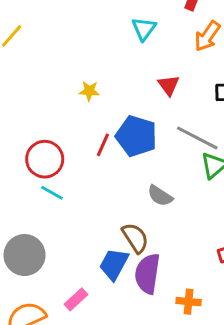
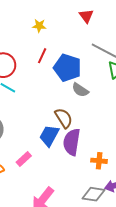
yellow star: (89, 91) -> (39, 26), moved
blue pentagon: (136, 136) -> (67, 68), moved

